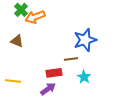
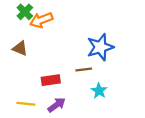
red rectangle: (54, 73) -> (51, 80), moved
yellow line: (13, 81) -> (26, 104), moved

